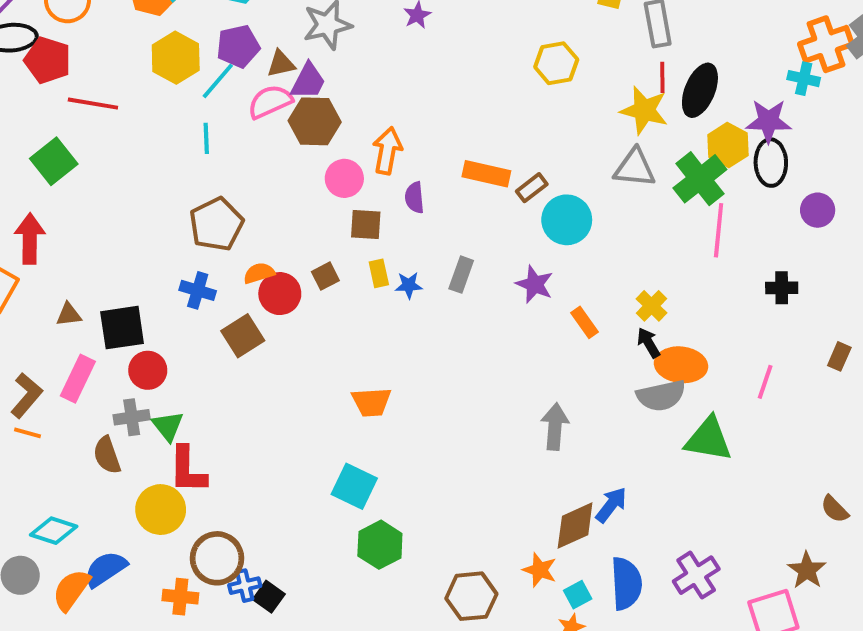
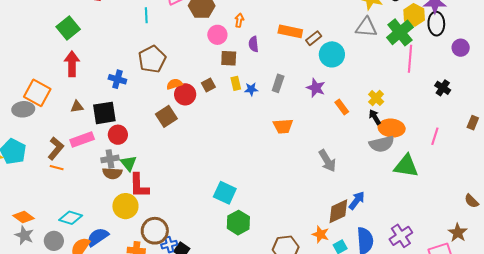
orange arrow: (387, 151) -> (239, 20), size x0.6
red arrow: (30, 239) -> (72, 64), moved
black cross: (782, 288) -> (443, 88), turned 35
blue cross: (198, 290) -> (117, 79), moved
pink rectangle: (78, 379) -> (82, 139), turned 45
orange trapezoid: (371, 402) -> (283, 126), moved
gray arrow: (555, 427) -> (327, 161), turned 145
brown semicircle: (107, 455) -> (112, 173), moved, turned -66

